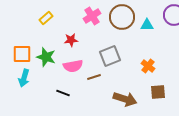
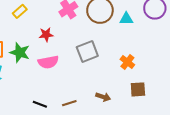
brown line: (94, 77) -> (69, 103), moved
black line: (63, 93) -> (40, 104), moved
brown arrow: (125, 99) -> (103, 97), size x0.6

